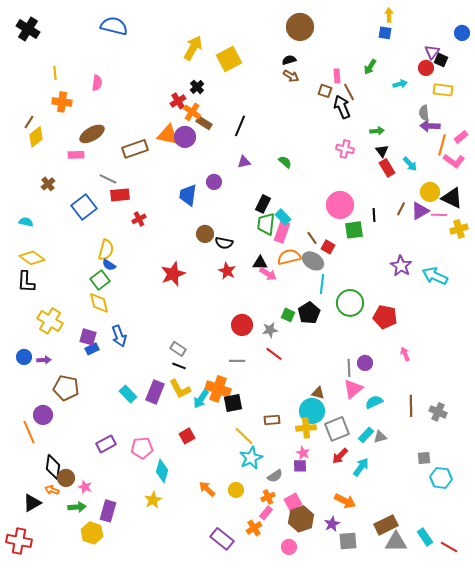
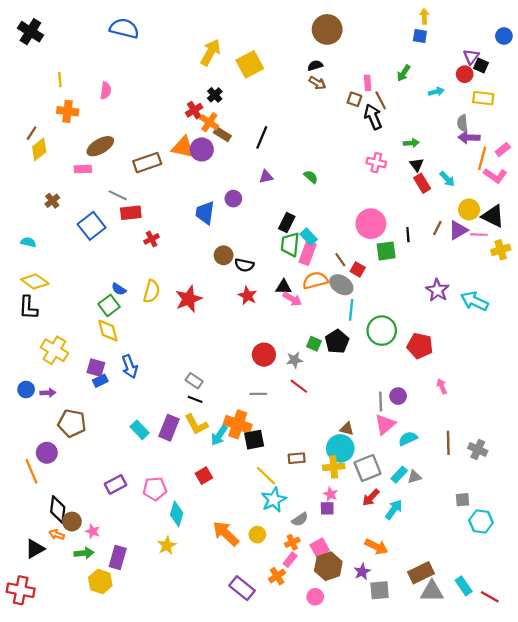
yellow semicircle: (106, 250) -> (152, 291), moved
orange arrow: (207, 489) -> (226, 533), size x1.5

